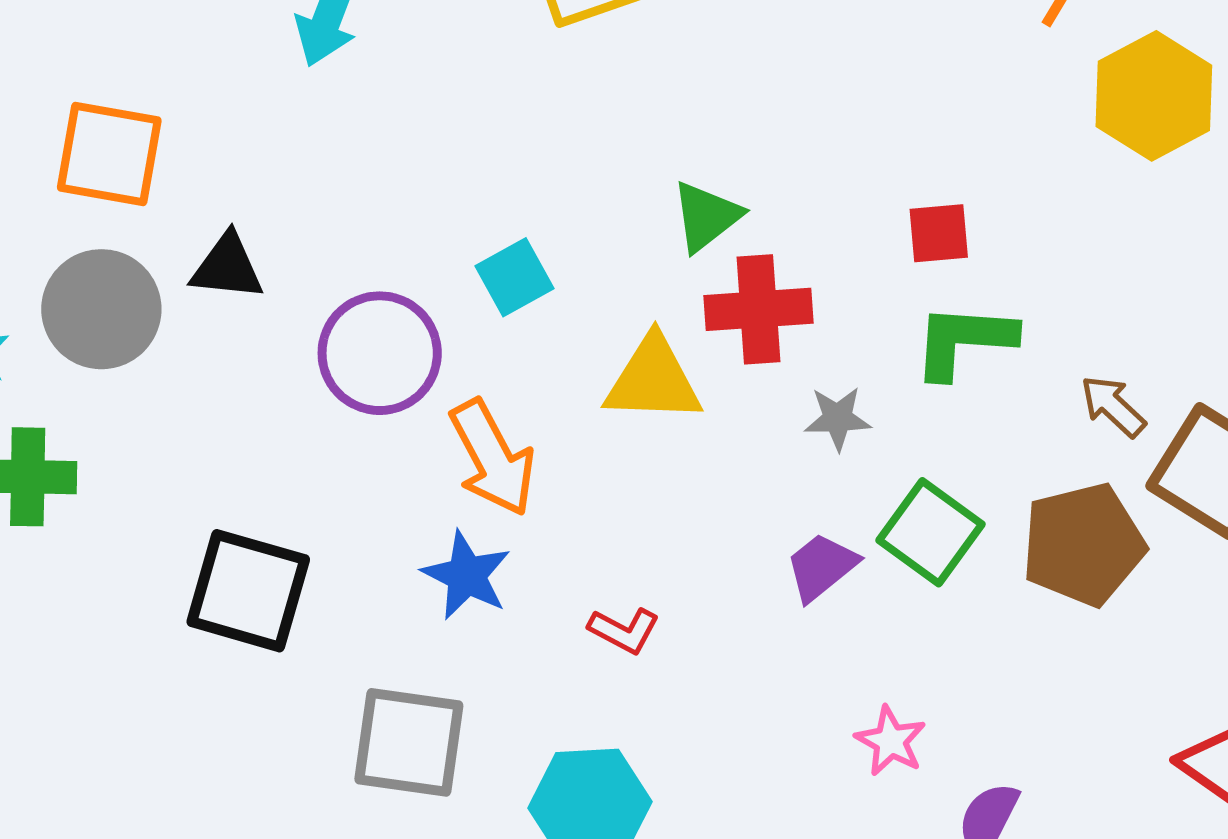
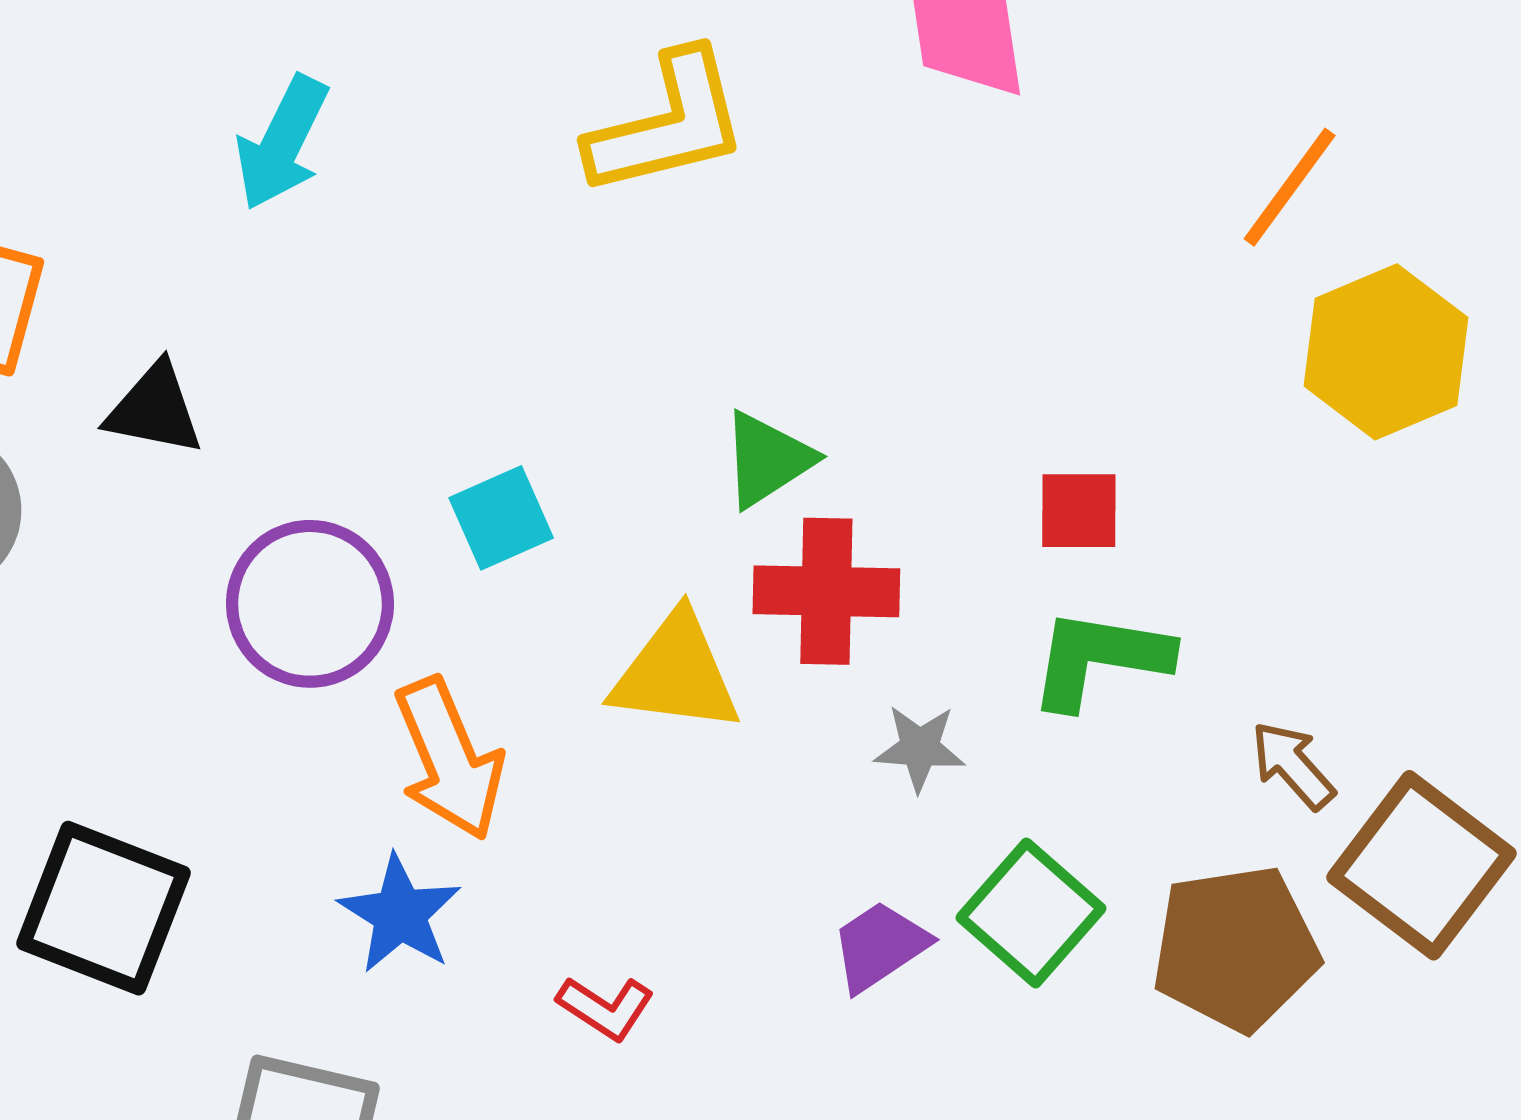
black triangle: (227, 267) -> (155, 409), moved

